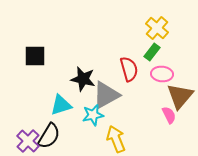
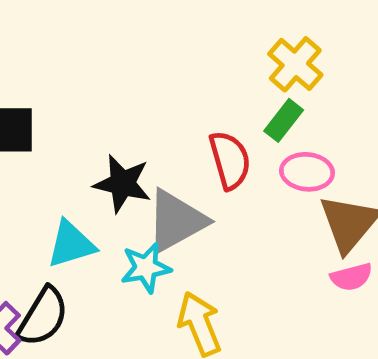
pink semicircle: (169, 115) -> (351, 277), moved, turned 102

